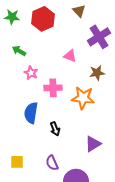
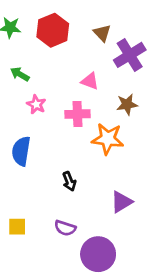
brown triangle: (79, 11) -> (102, 33), moved
pink cross: (53, 88) -> (77, 114), moved
blue semicircle: (31, 113) -> (21, 151), moved
purple semicircle: (52, 163) -> (65, 228), turned -49

